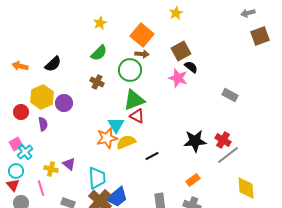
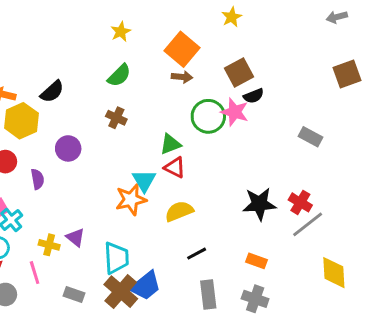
brown square: (260, 36) -> (347, 74), moved
black semicircle: (191, 67) -> (254, 96), turned 120
green circle: (130, 70) -> (208, 116), moved
yellow hexagon: (42, 97) -> (21, 121), moved
green triangle: (134, 100) -> (170, 144), size x0.7
yellow semicircle: (126, 142) -> (179, 211), moved
black line: (152, 156) -> (197, 254), moved
orange rectangle: (193, 180) -> (256, 261), turned 56

